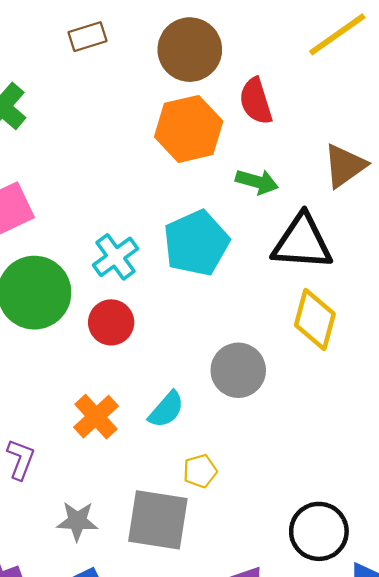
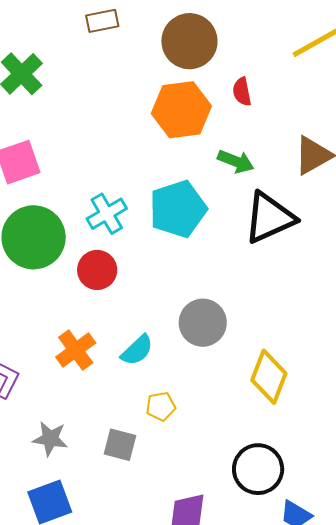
red semicircle: (256, 101) -> (242, 92), size x0.7
black triangle: (302, 242) -> (269, 218), turned -34
yellow diamond: (315, 320) -> (269, 377), moved
gray square: (158, 520) -> (120, 445), size x0.6

